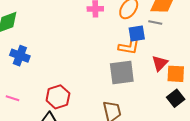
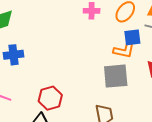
blue cross: (20, 56) -> (14, 55), turned -30

